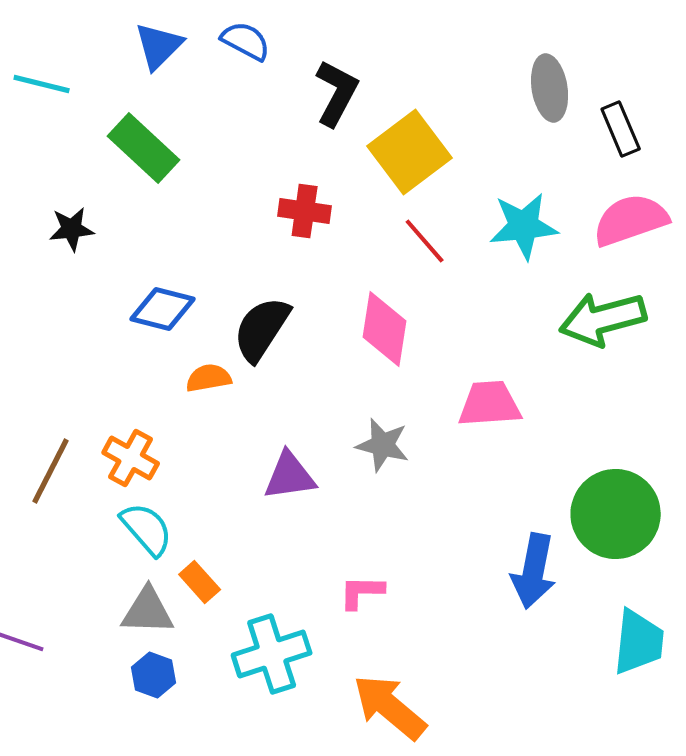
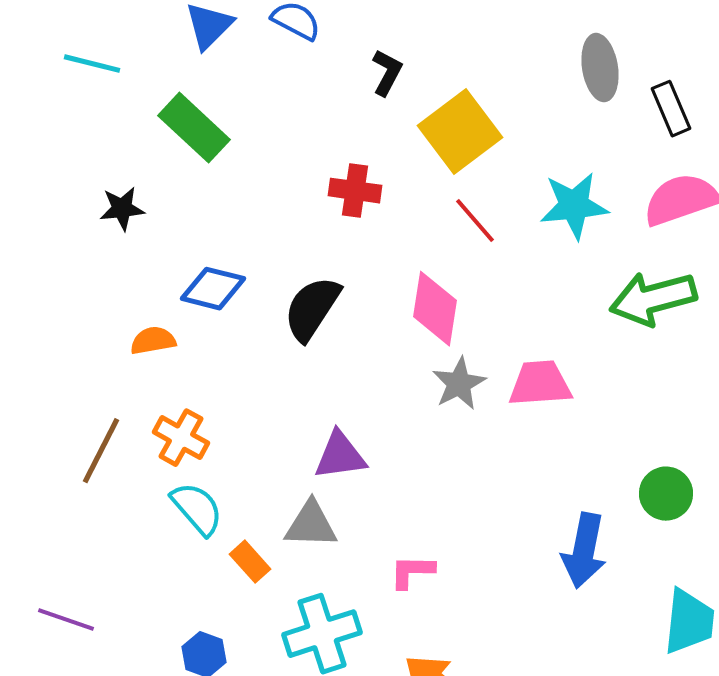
black L-shape: (337, 93) -> (387, 73), size x0.7
orange semicircle: (209, 378) -> (153, 341), moved
gray star: (383, 445) -> (459, 384), moved, turned 30
green circle: (616, 514) -> (666, 494), size x0.6
gray triangle: (148, 611) -> (311, 525), moved

